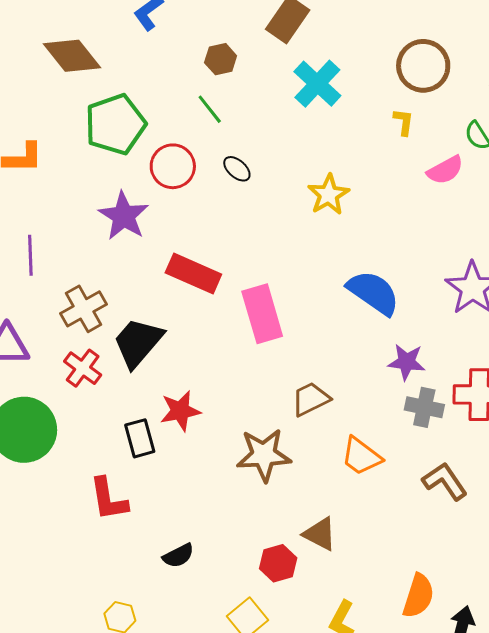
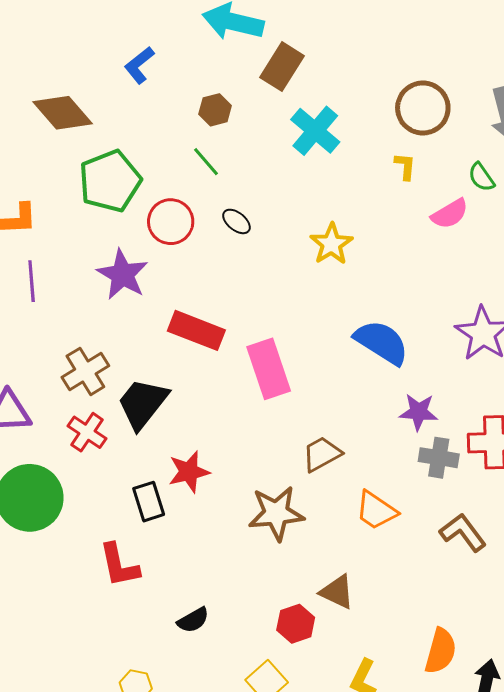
purple line: (30, 255) -> (32, 281), moved

